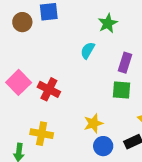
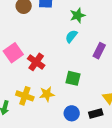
green star: (108, 23) -> (78, 15), moved
green square: (121, 90) -> (73, 78), moved
yellow star: (93, 123) -> (47, 94), moved

